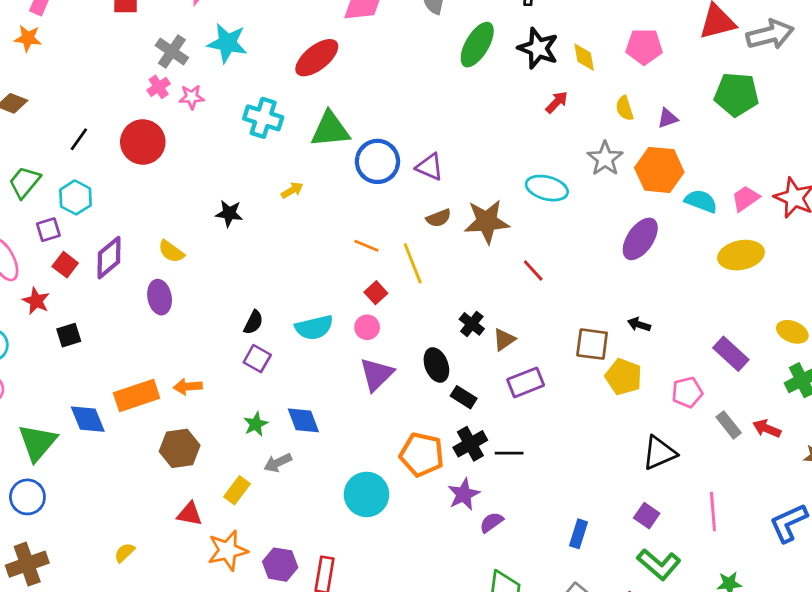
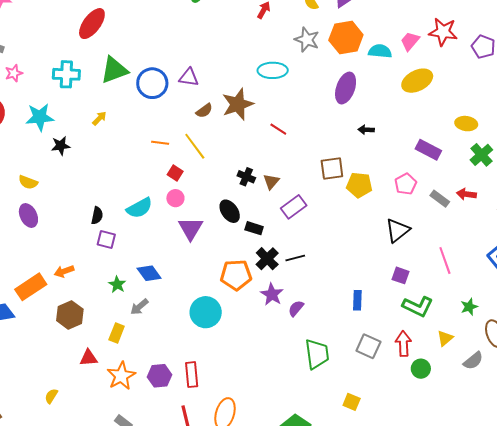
cyan star: (227, 43) -> (40, 117), moved
black arrow: (639, 324) -> (366, 130), moved

